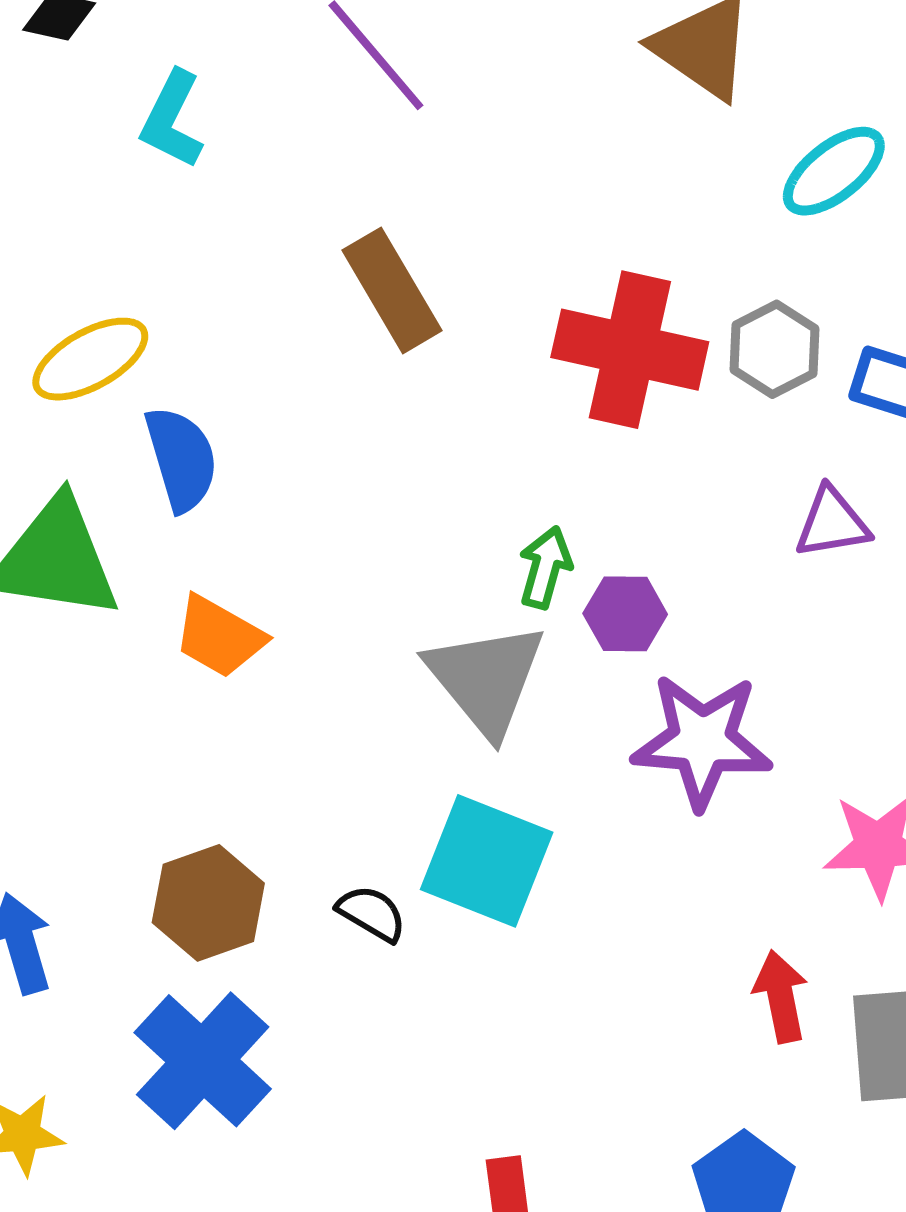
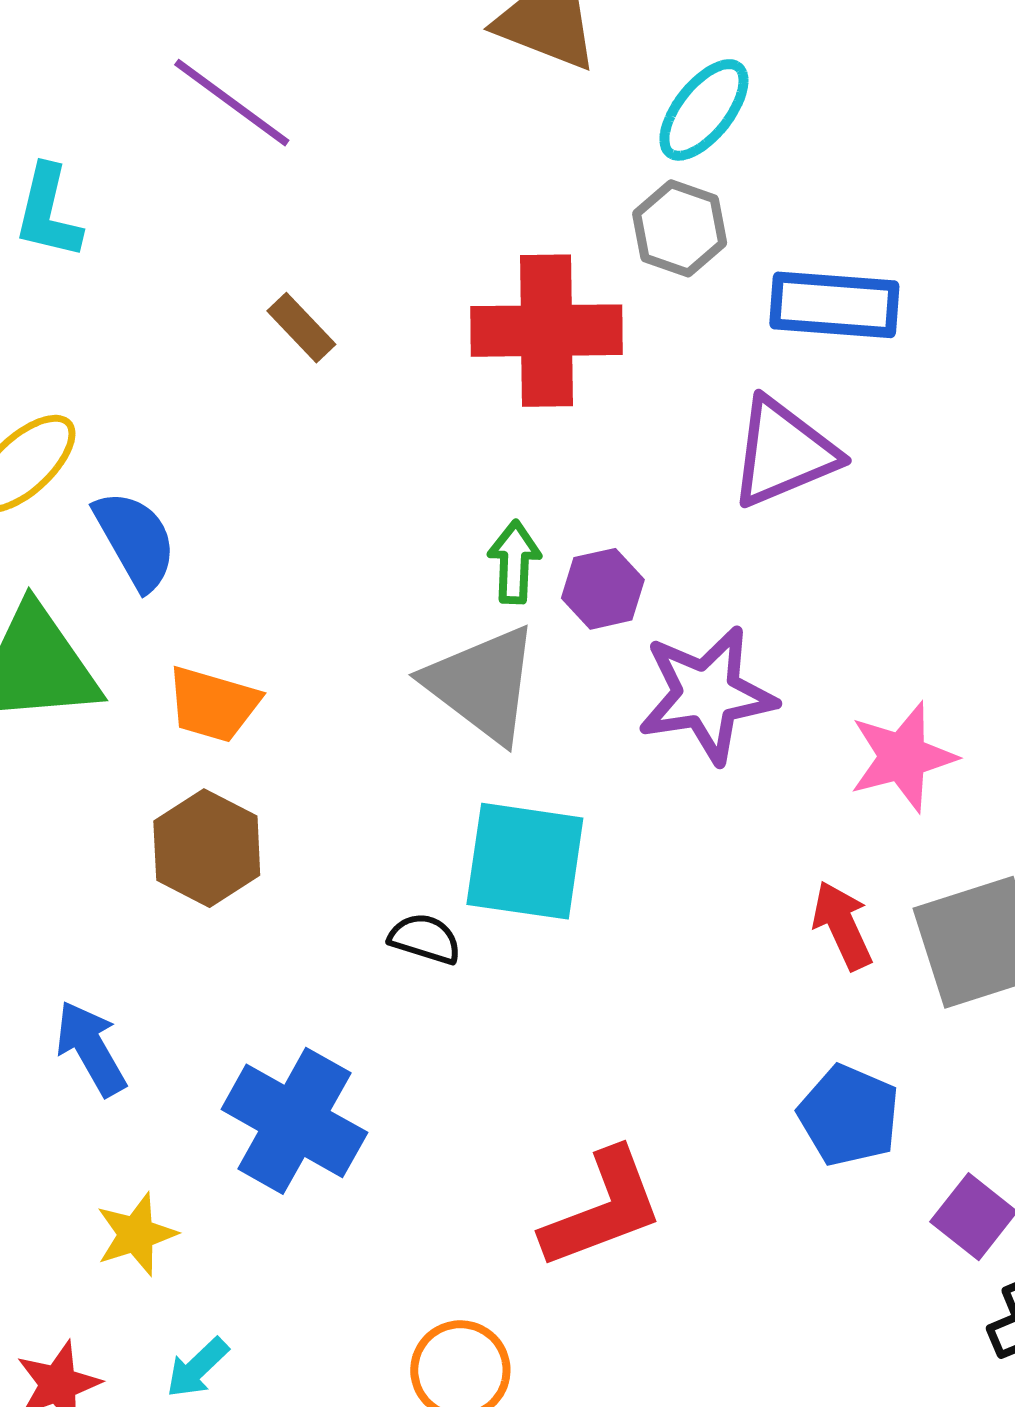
brown rectangle: (392, 290) -> (301, 328), size x0.6
gray hexagon: (774, 349) -> (680, 228), moved
purple triangle: (832, 523) -> (783, 453), size x1.5
brown hexagon: (208, 903) -> (207, 848), moved

